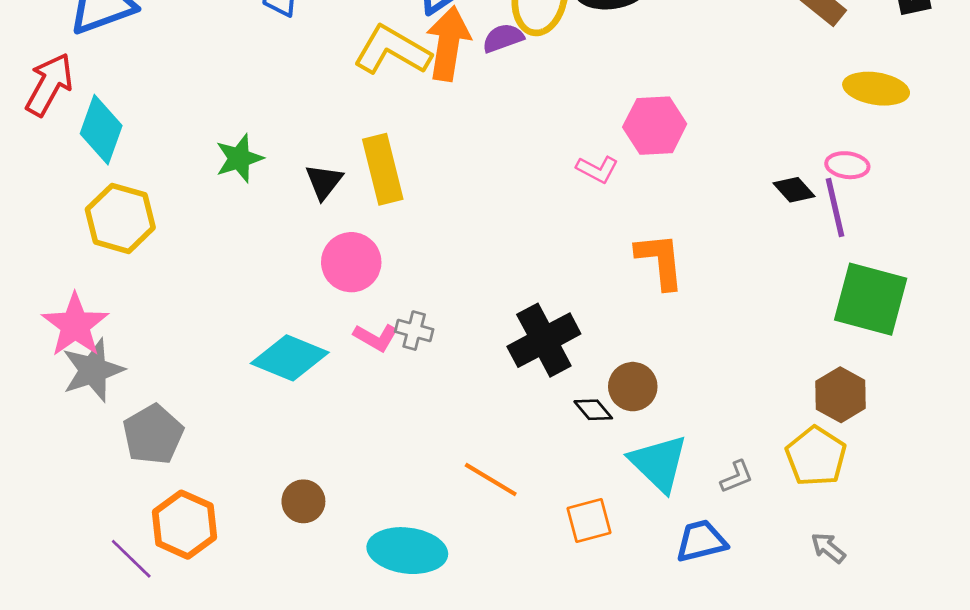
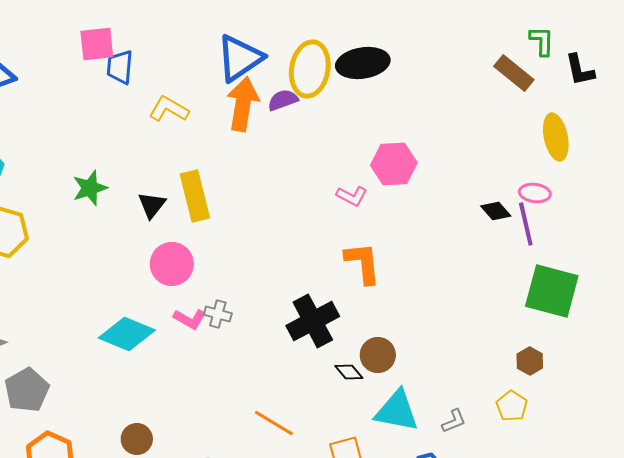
yellow L-shape: (392, 50) -> (169, 109), moved, size x0.7
yellow ellipse: (876, 89) -> (556, 137), turned 69
orange L-shape: (660, 261) -> (363, 263), moved
brown hexagon: (841, 395) -> (530, 361), size x0.7
yellow pentagon: (816, 456) -> (512, 406), size x0.7
cyan triangle: (659, 463) -> (397, 411), turned -33

